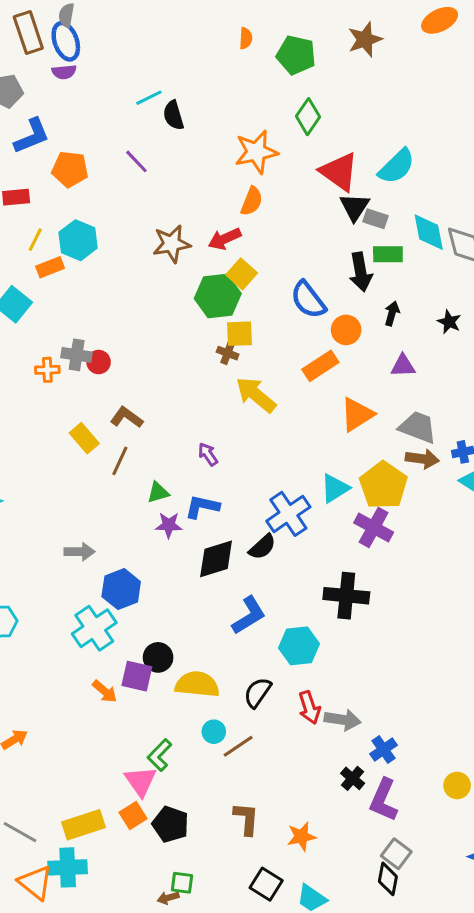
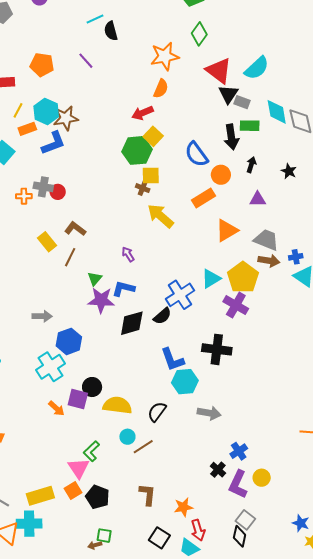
blue L-shape: (32, 136) -> (53, 143), moved
brown star: (172, 244) -> (66, 118), moved
green triangle: (158, 492) -> (95, 279), turned -35
purple star: (169, 525) -> (101, 300), size x1.5
blue L-shape: (249, 615) -> (172, 359), moved, turned 100
red arrow: (309, 708) -> (198, 530), moved
gray arrow: (343, 720) -> (209, 413), moved
yellow circle: (457, 785) -> (262, 478), moved

